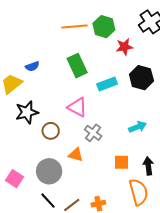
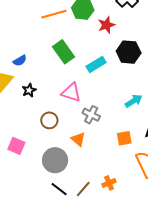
black star: (27, 112) -> (29, 90), moved, size x0.6
orange triangle: (76, 155) -> (78, 139), turned 35
pink square: (15, 179) -> (16, 146), moved

